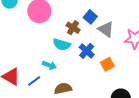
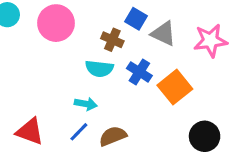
orange square: (107, 64) -> (175, 87), size x1.5
blue line: (34, 81) -> (79, 132), moved

